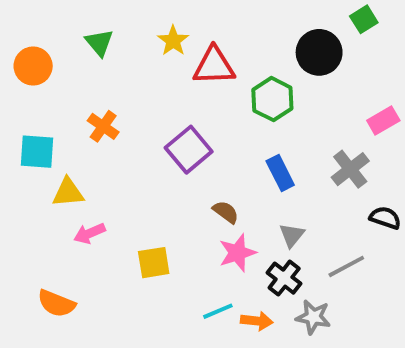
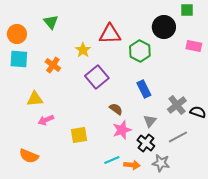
green square: (364, 19) -> (187, 10), turned 32
yellow star: (173, 41) -> (83, 50), moved
pink rectangle: (383, 120) -> (194, 46), moved, turned 42
cyan square: (37, 152) -> (19, 59), moved
gray cross: (350, 169) -> (177, 105), moved

